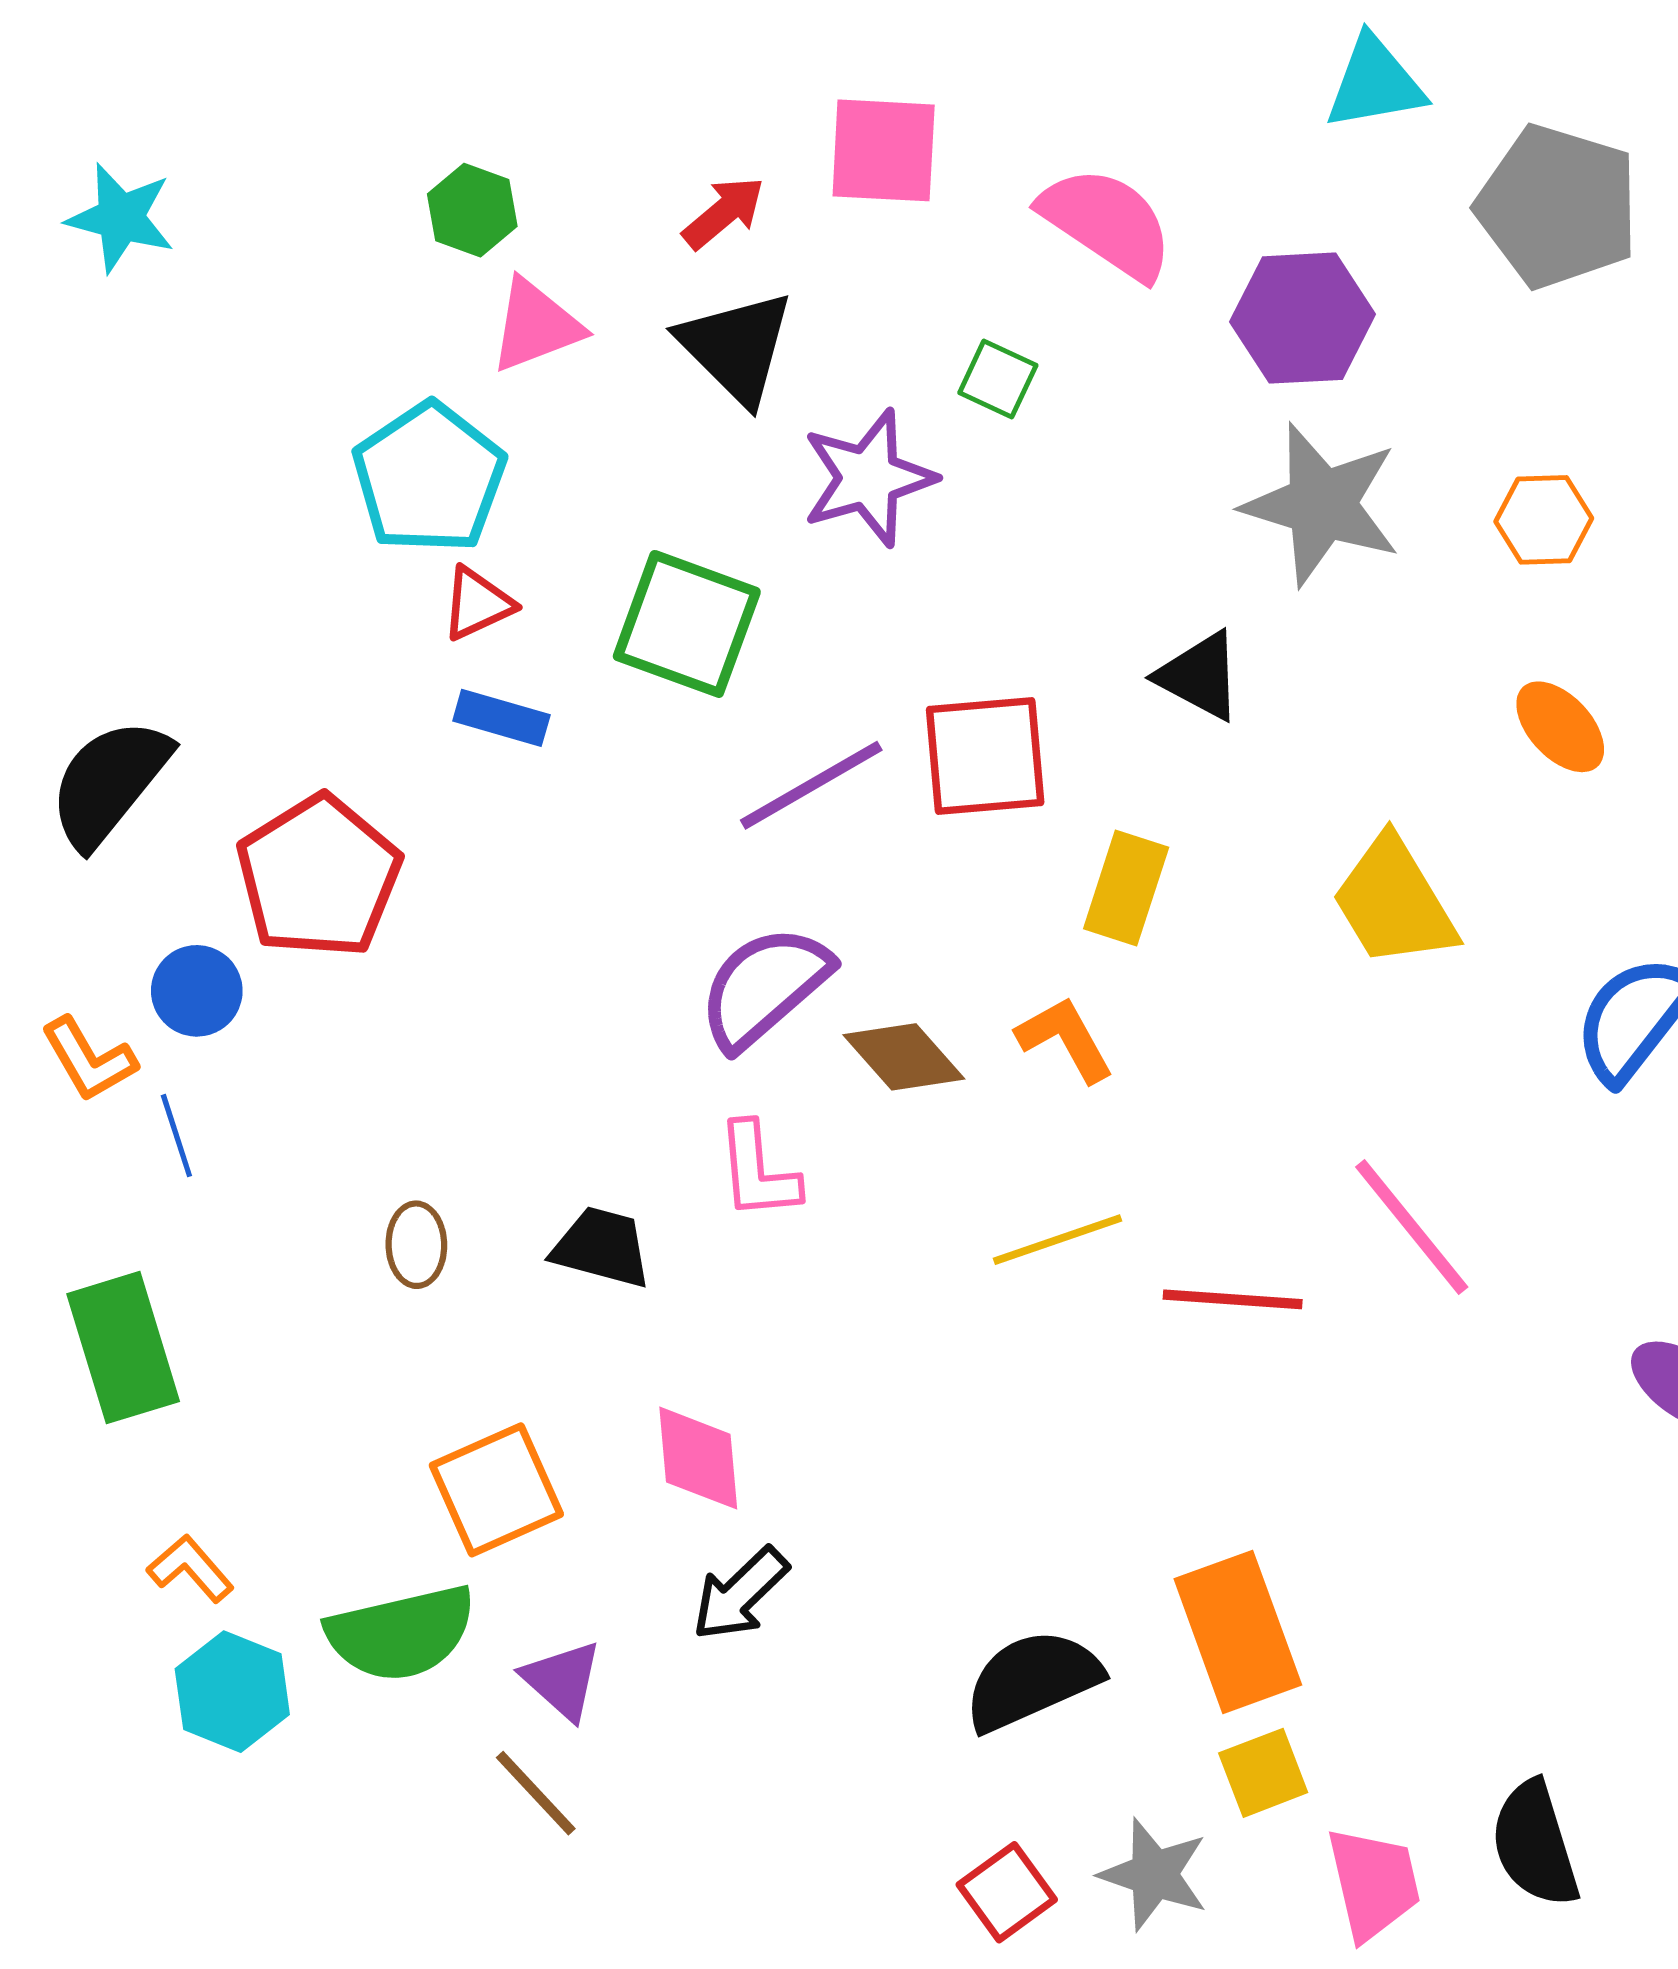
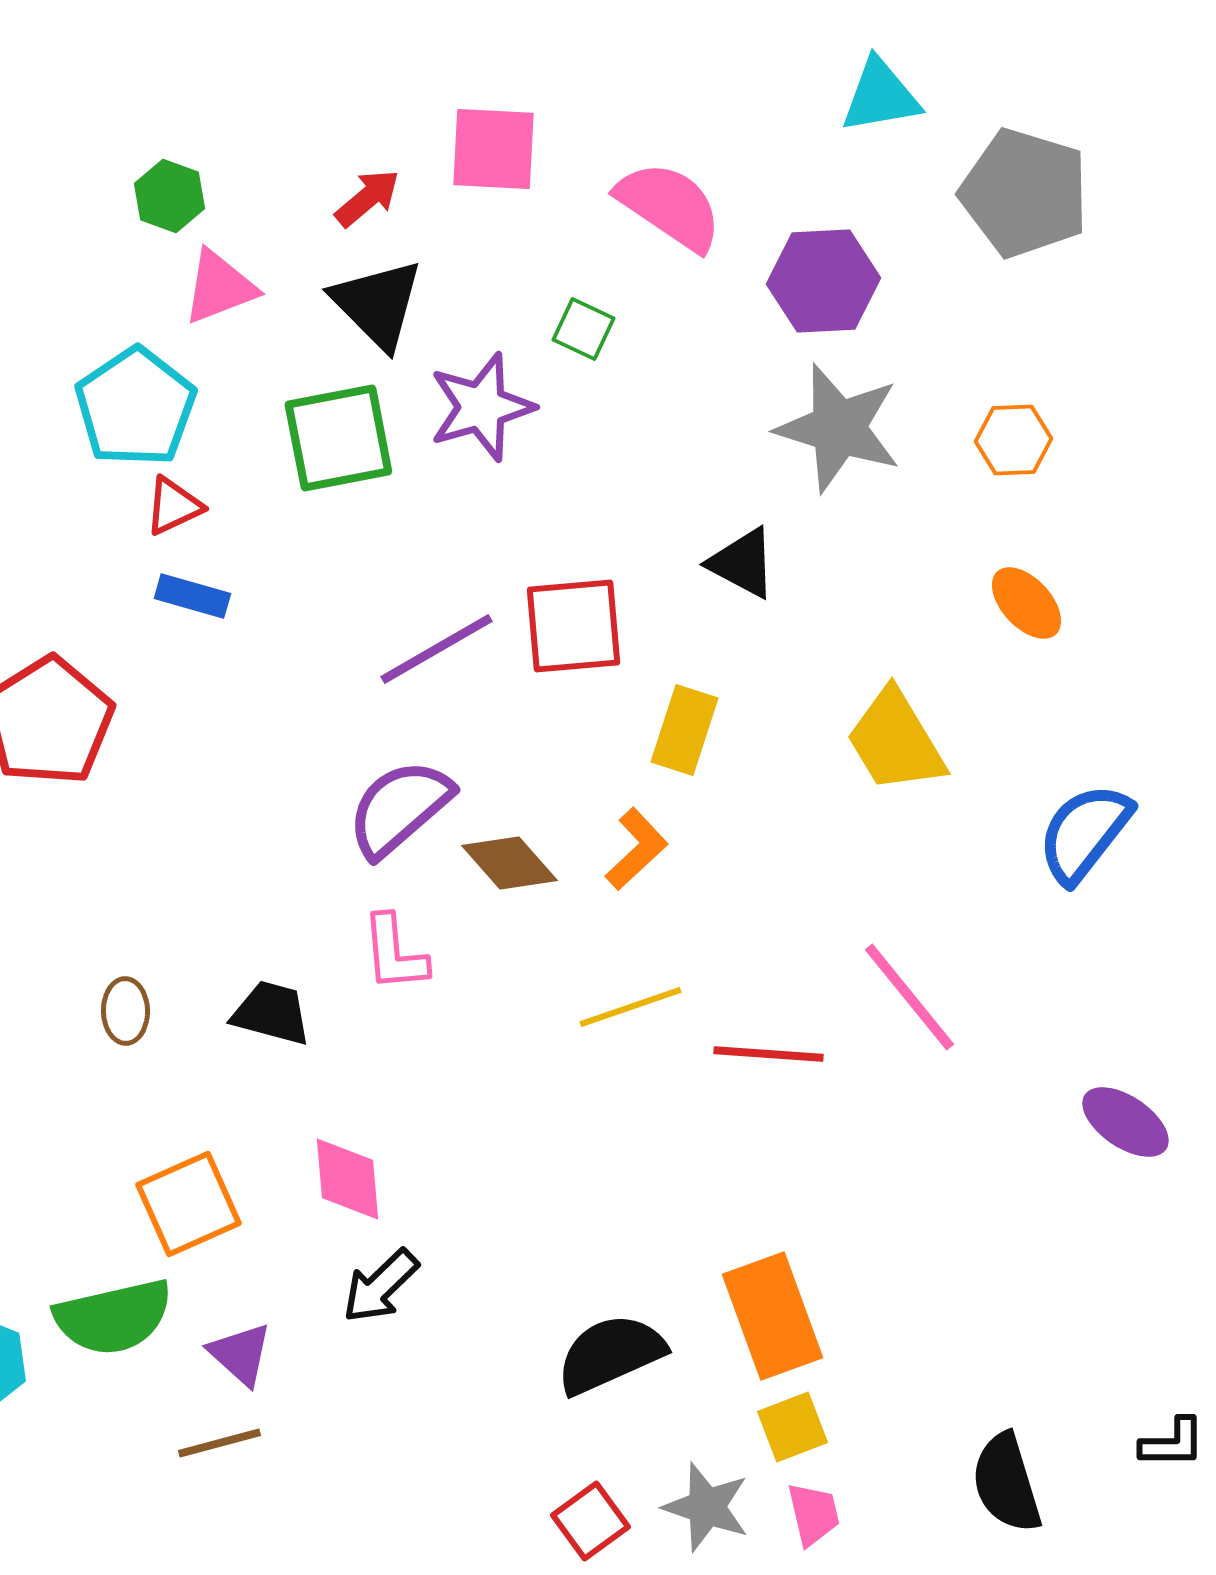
green square: (687, 624) -> (338, 438), moved, turned -31
orange L-shape: (1065, 1039) -> (636, 849), turned 76
brown line: (536, 1793) -> (219, 1443), turned -62
pink trapezoid: (1374, 1883) -> (813, 1514), moved, size x0.7

